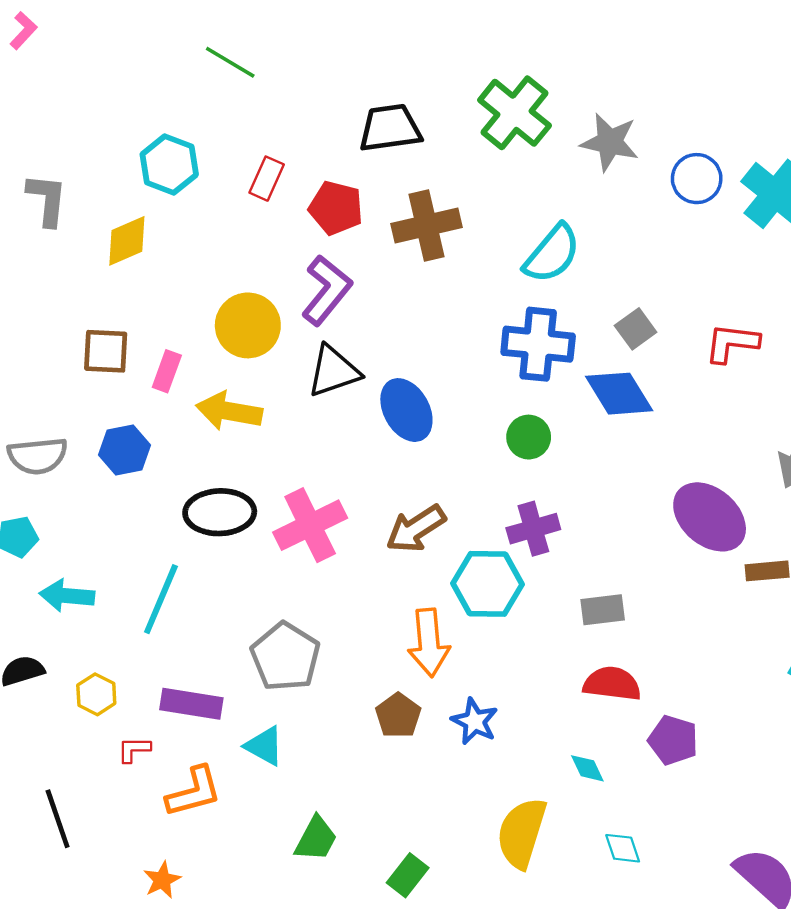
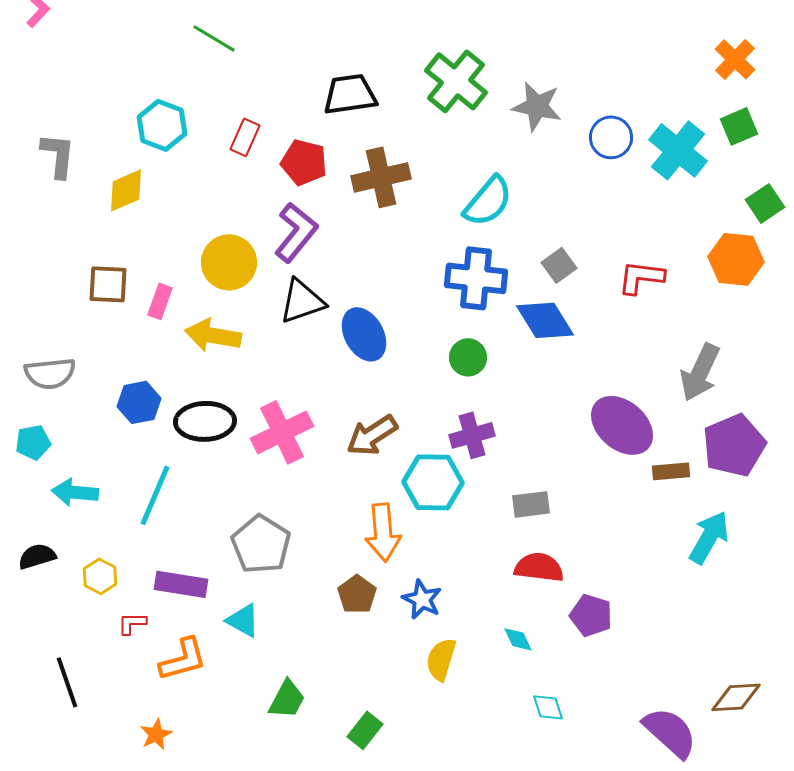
blue hexagon: (124, 450) -> (139, 402), moved
yellow semicircle: (522, 833) -> (441, 659), moved, size x0.7

